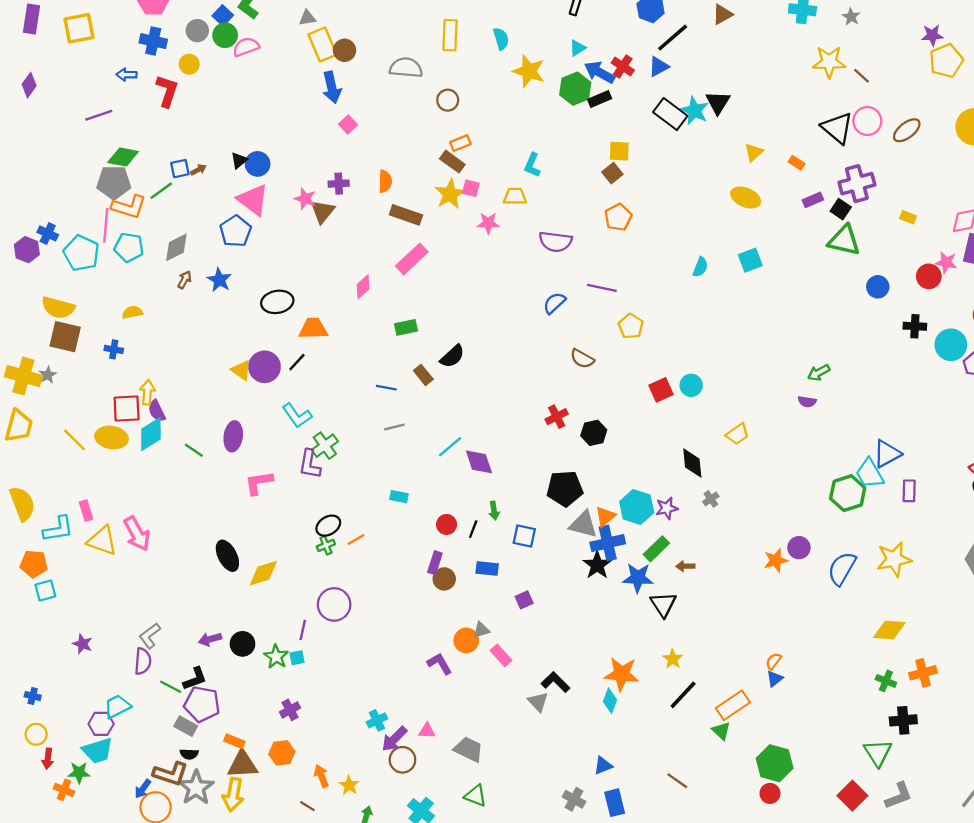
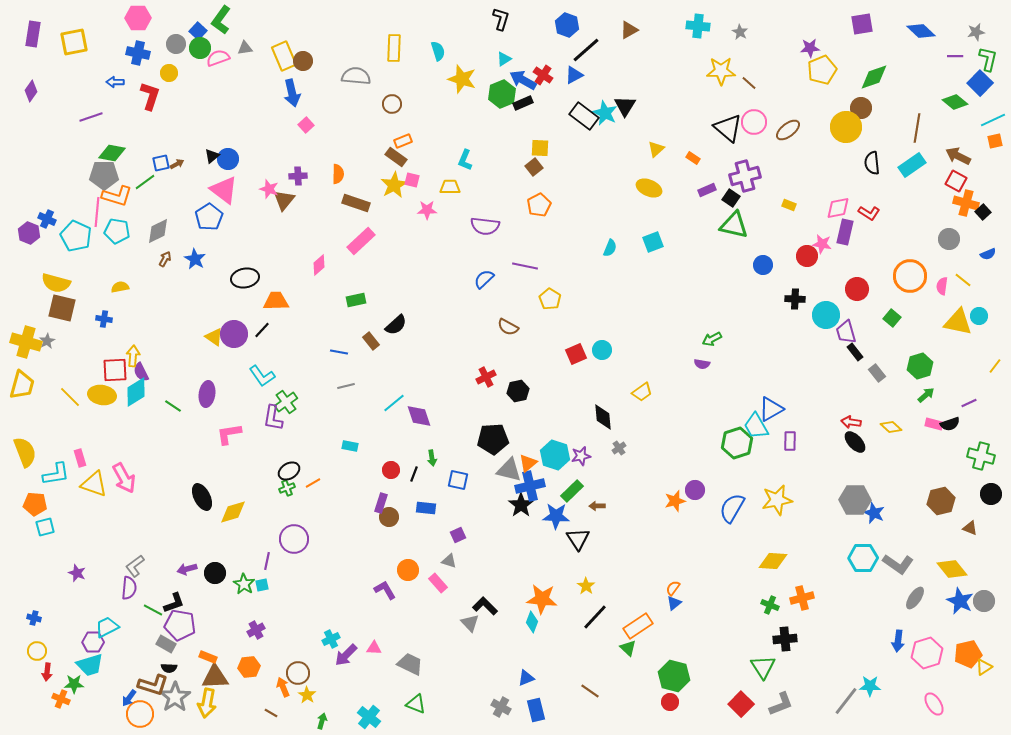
gray triangle: (307, 18) -> (245, 48), moved
gray triangle: (481, 630) -> (449, 561), moved, turned 35
brown circle: (402, 760) -> (298, 673), moved

